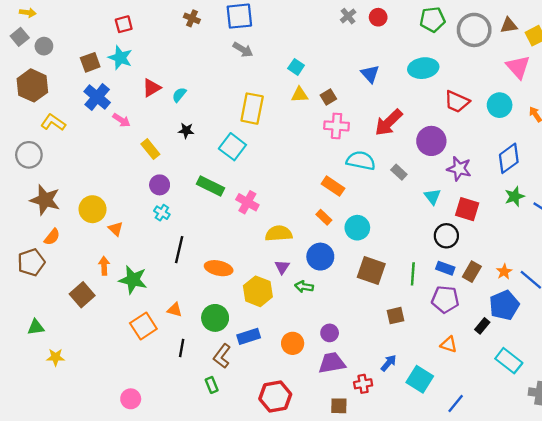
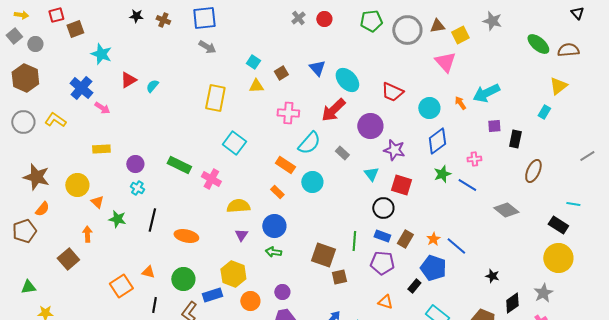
red square: (124, 24) -> (56, 15), moved
brown square: (90, 62) -> (75, 29), moved
cyan ellipse: (423, 68) -> (347, 80), moved, turned 55
brown square: (328, 97) -> (281, 73), moved
cyan circle: (500, 105) -> (429, 108), moved
yellow L-shape: (53, 122) -> (55, 120), moved
black star: (186, 131) -> (136, 16), moved
cyan square: (232, 147) -> (234, 143), moved
yellow rectangle: (150, 149) -> (101, 149), moved, turned -54
gray circle: (29, 155) -> (23, 122), moved
cyan semicircle: (361, 161) -> (309, 143), turned 120
cyan circle: (357, 228) -> (312, 182), moved
brown square: (371, 270) -> (323, 255), moved
green star: (133, 280) -> (117, 219), moved, size x0.7
green arrow: (304, 287) -> (273, 252), moved
yellow hexagon: (258, 291) -> (233, 274), moved
blue pentagon: (504, 305) -> (433, 268), turned -30

